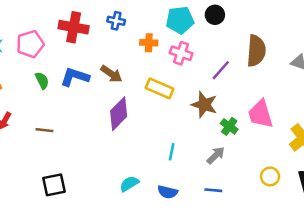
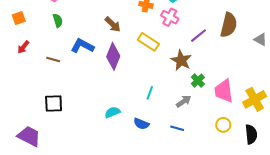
blue L-shape: (75, 77) -> (82, 46), moved
purple diamond: (119, 114) -> (113, 56), turned -32
pink trapezoid: (261, 114) -> (224, 91), moved

